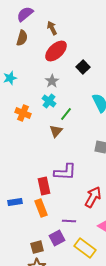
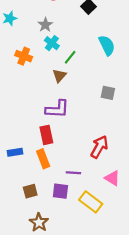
gray star: (52, 81) -> (45, 25), moved
purple L-shape: (65, 172) -> (57, 109), moved
purple square: (57, 238) -> (60, 191), turned 35
brown square: (37, 247) -> (30, 191), moved

